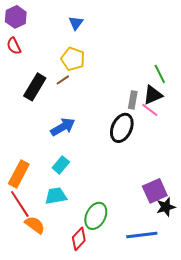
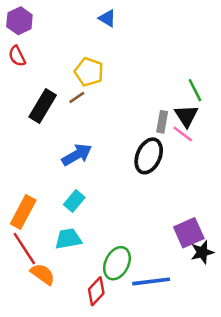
blue triangle: (76, 23) -> (107, 18), moved, turned -35
black triangle: (153, 95) -> (186, 116), turned -40
blue line: (142, 235) -> (151, 281), moved

